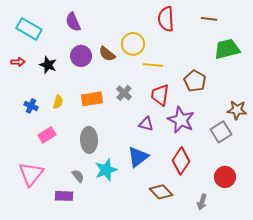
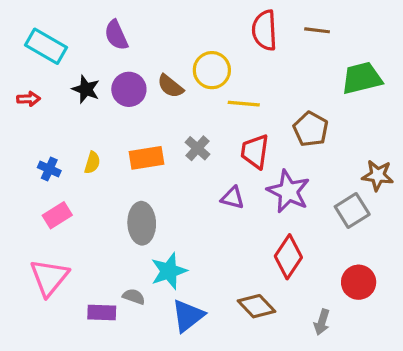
brown line: (209, 19) -> (317, 30), moved
black star: (48, 65) -> (86, 89), moved
pink rectangle: (47, 135) -> (57, 215), moved
blue triangle: (138, 157) -> (188, 316), moved
gray semicircle: (78, 176) -> (134, 297), moved, turned -32

